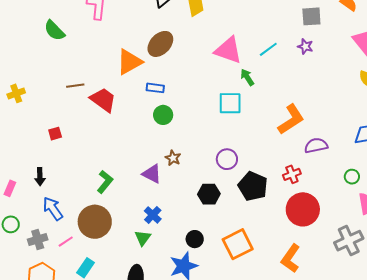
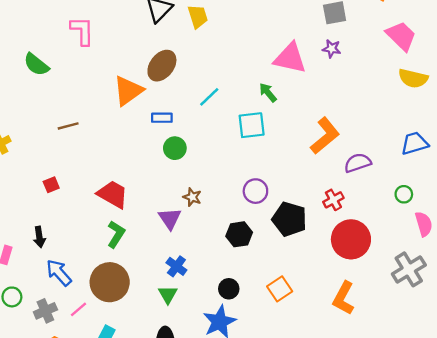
cyan line: (268, 49) -> (209, 97), moved
pink triangle: (228, 50) -> (290, 58), moved
red trapezoid: (103, 100) -> (113, 194), moved
purple triangle: (152, 174) -> (170, 219), turned 35
orange square: (238, 244) -> (280, 289), size x0.7

